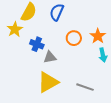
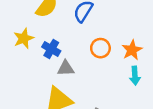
yellow star: (15, 29) -> (24, 38), moved

